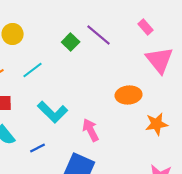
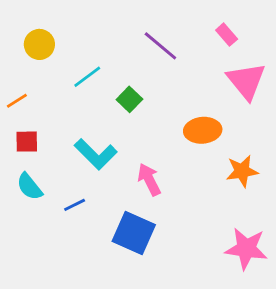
green square: (71, 42) -> (129, 99), moved
cyan line: (33, 70) -> (87, 77), moved

